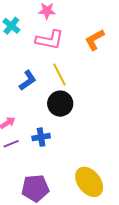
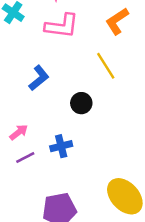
yellow line: (59, 75) -> (106, 66), moved
black circle: (60, 104) -> (81, 103), size x0.7

